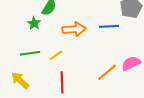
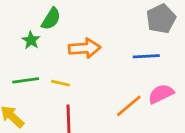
blue line: (109, 26) -> (146, 56), moved
yellow line: (56, 55) -> (60, 83), turned 48

